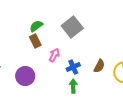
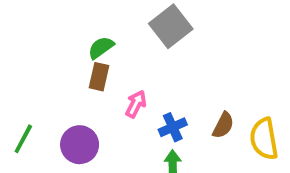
gray square: (72, 27) -> (171, 26), moved
brown rectangle: (35, 41) -> (99, 77), turned 40

